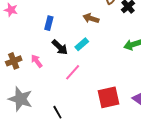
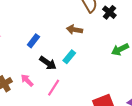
blue rectangle: (49, 23) -> (33, 41), turned 32
pink line: (73, 72) -> (54, 88), moved

